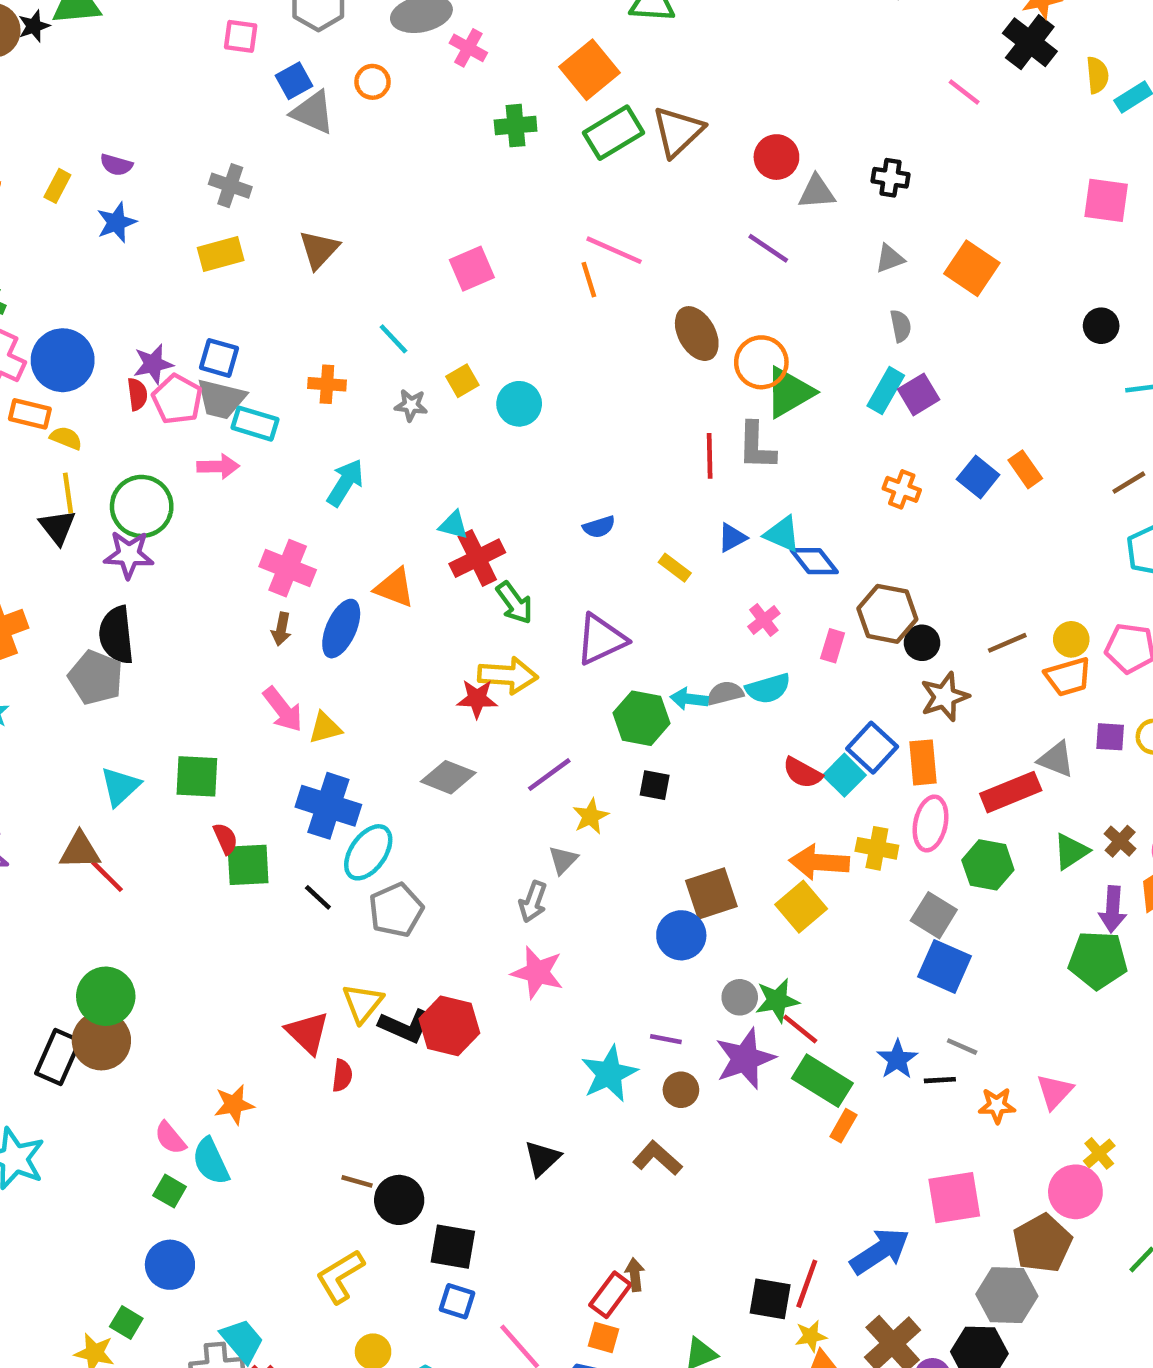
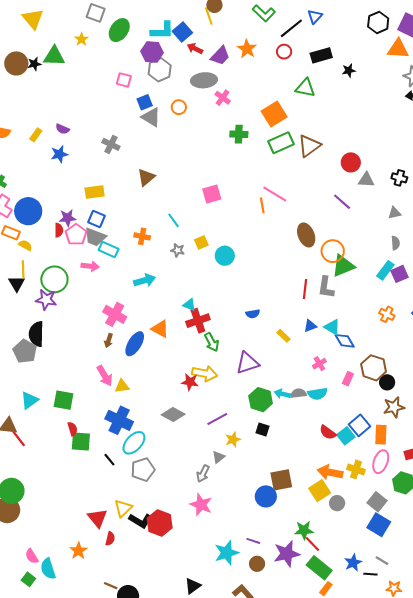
yellow rectangle: (221, 254) -> (95, 192), moved
cyan arrow: (345, 483) -> (145, 280), turned 35
gray circle: (740, 997) -> (337, 503), moved
orange star: (234, 1105) -> (78, 551), moved, turned -30

